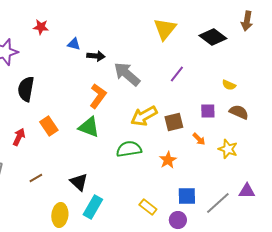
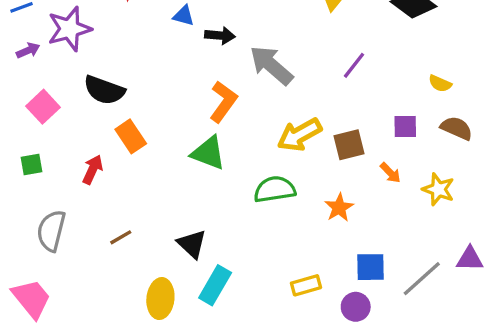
black semicircle: (26, 89) -> (104, 90), turned -80
orange rectangle: (49, 126) -> (131, 136), moved
yellow rectangle: (148, 207) -> (306, 285), turned -54

